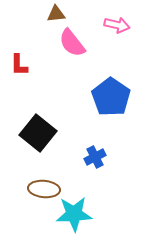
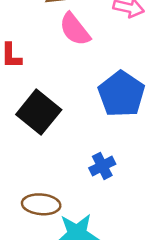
black square: (38, 133) -> (39, 112), moved

